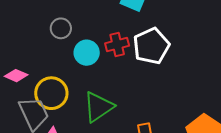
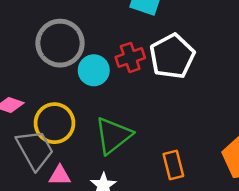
gray circle: (61, 28) -> (60, 43), size x1.8

